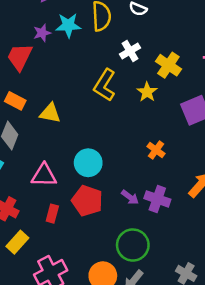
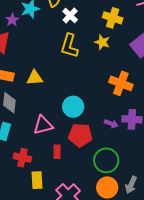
white cross: (130, 51) -> (70, 16), moved
orange cross: (156, 150) -> (121, 83), size x1.6
yellow rectangle: (17, 242) -> (37, 180), turned -30
green circle: (133, 245) -> (106, 160), moved

